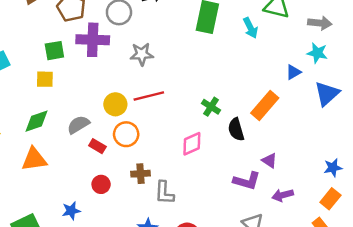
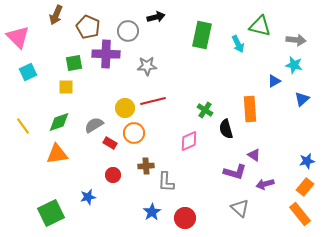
blue triangle: (327, 94) -> (302, 99), size x0.7
orange rectangle: (265, 106) -> (250, 109), turned -45

